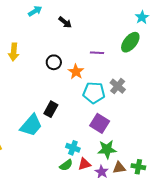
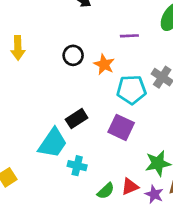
black rectangle: (51, 109) -> (77, 119), turned 35
purple square: (100, 123) -> (121, 127), moved
cyan cross: (73, 148) -> (77, 166), moved

